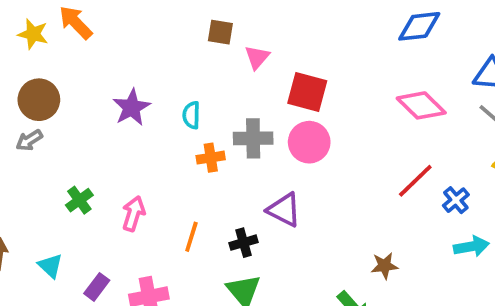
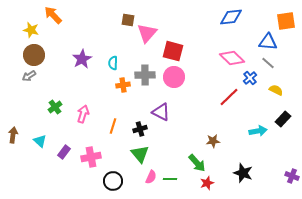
yellow star: (33, 34) -> (31, 30), moved
pink triangle: (257, 57) -> (147, 33), size x1.5
blue cross: (456, 200) -> (250, 78), moved

